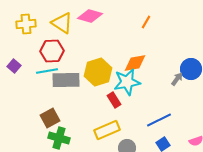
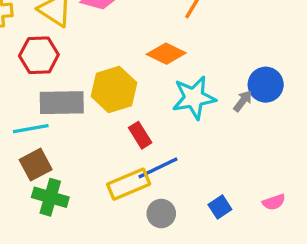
orange diamond: (135, 63) -> (166, 54), moved, turned 35
cyan line: (47, 71) -> (31, 129), moved
cyan star: (127, 82) -> (194, 98), moved
blue line: (159, 120) -> (158, 168), moved

